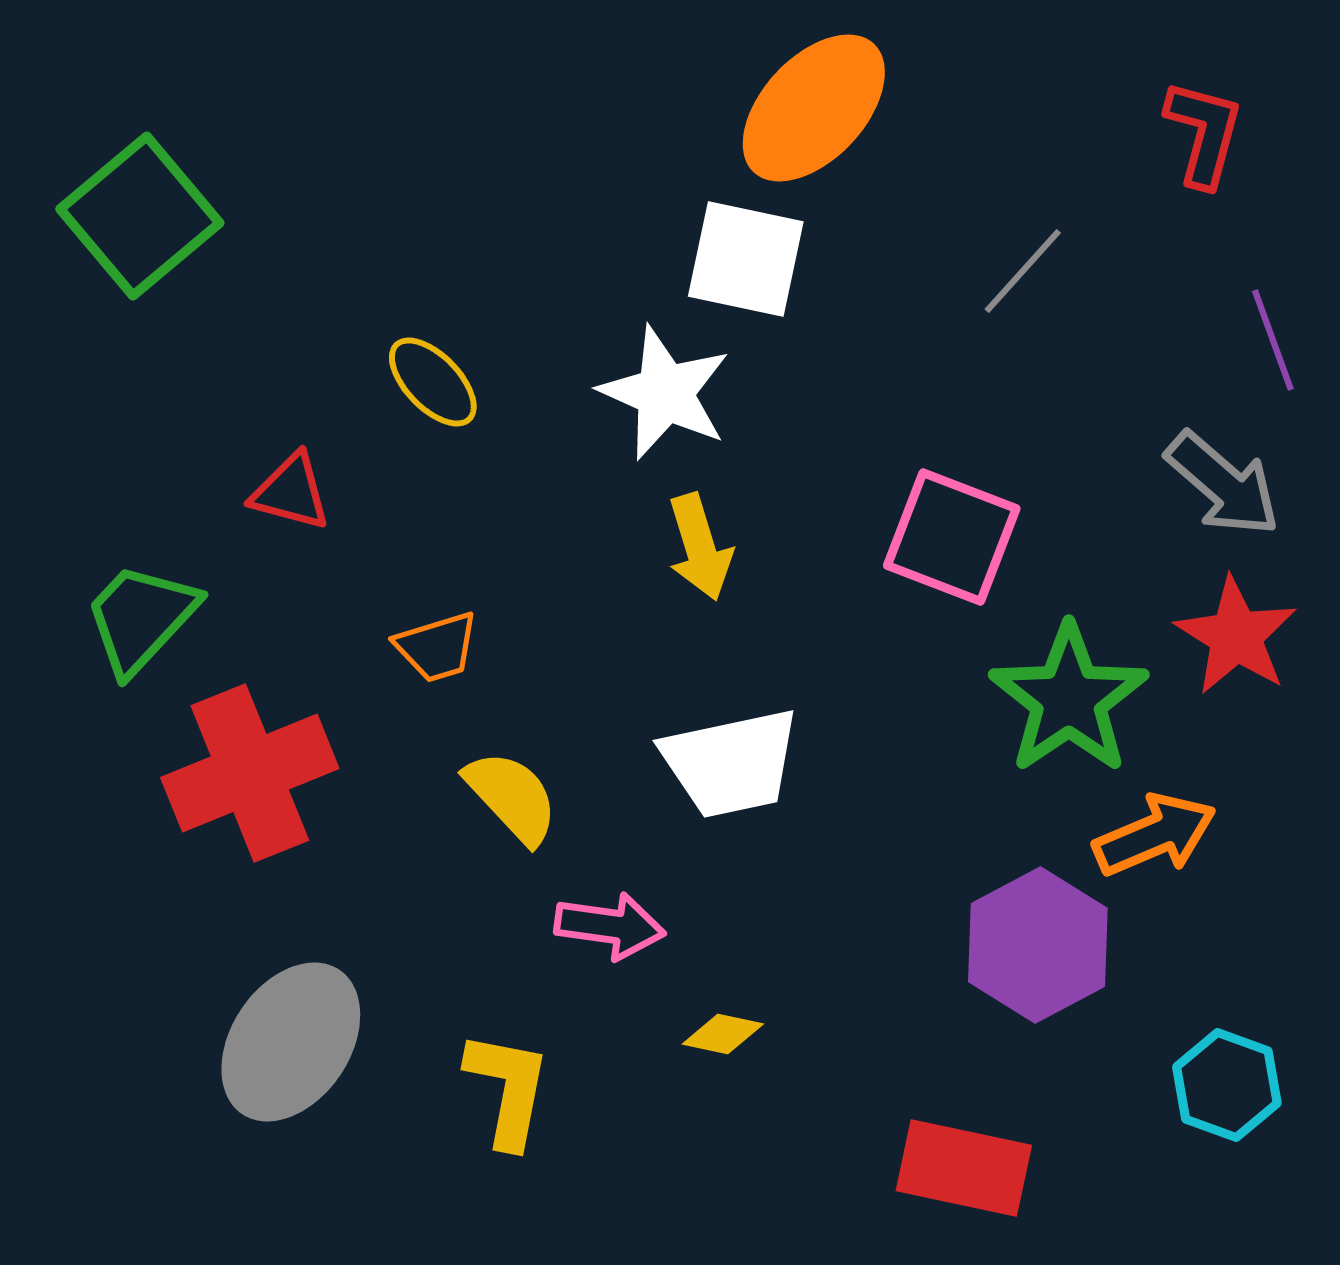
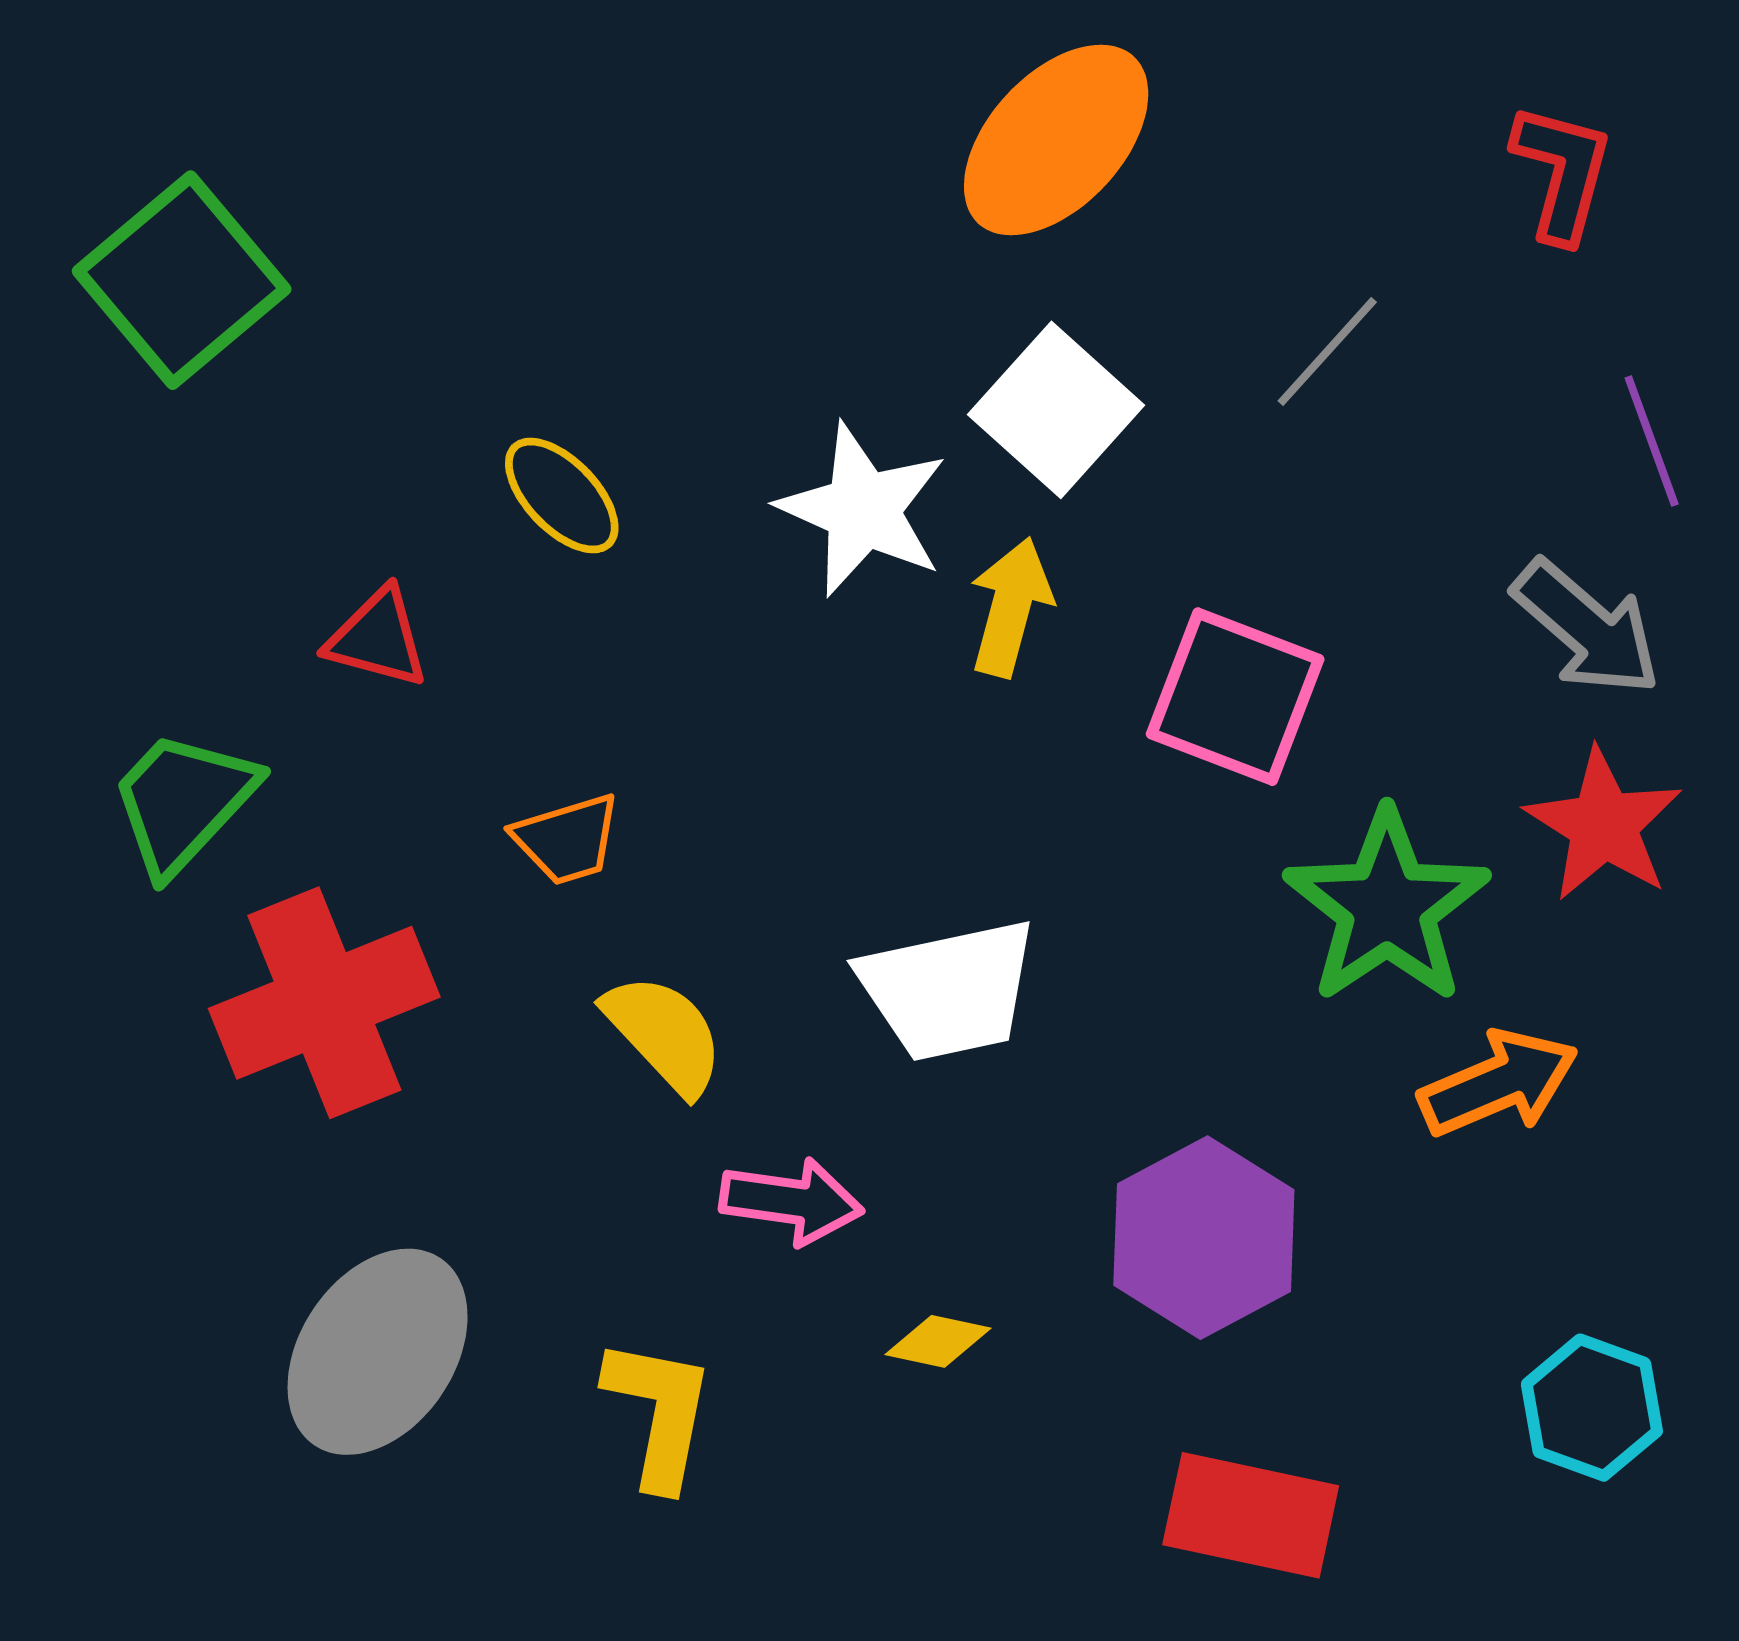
white square: (746, 259) -> (1056, 410), moved, turned 30
yellow arrow: (700, 547) -> (1011, 607), moved, turned -148
purple hexagon: (1038, 945) -> (1204, 1238), moved

